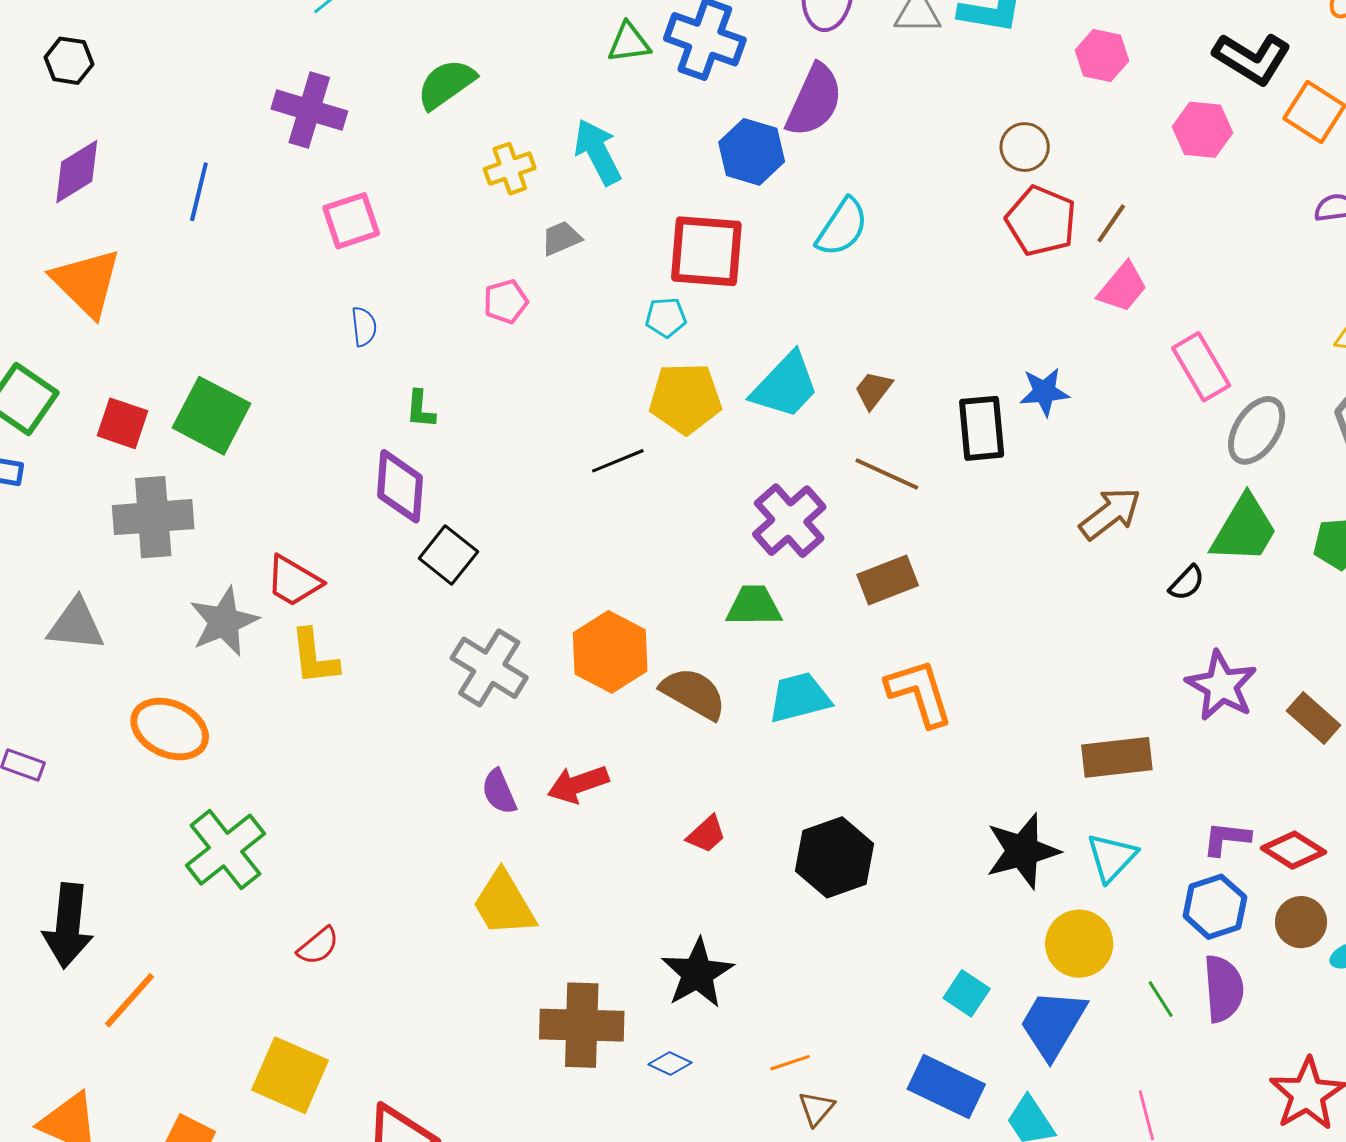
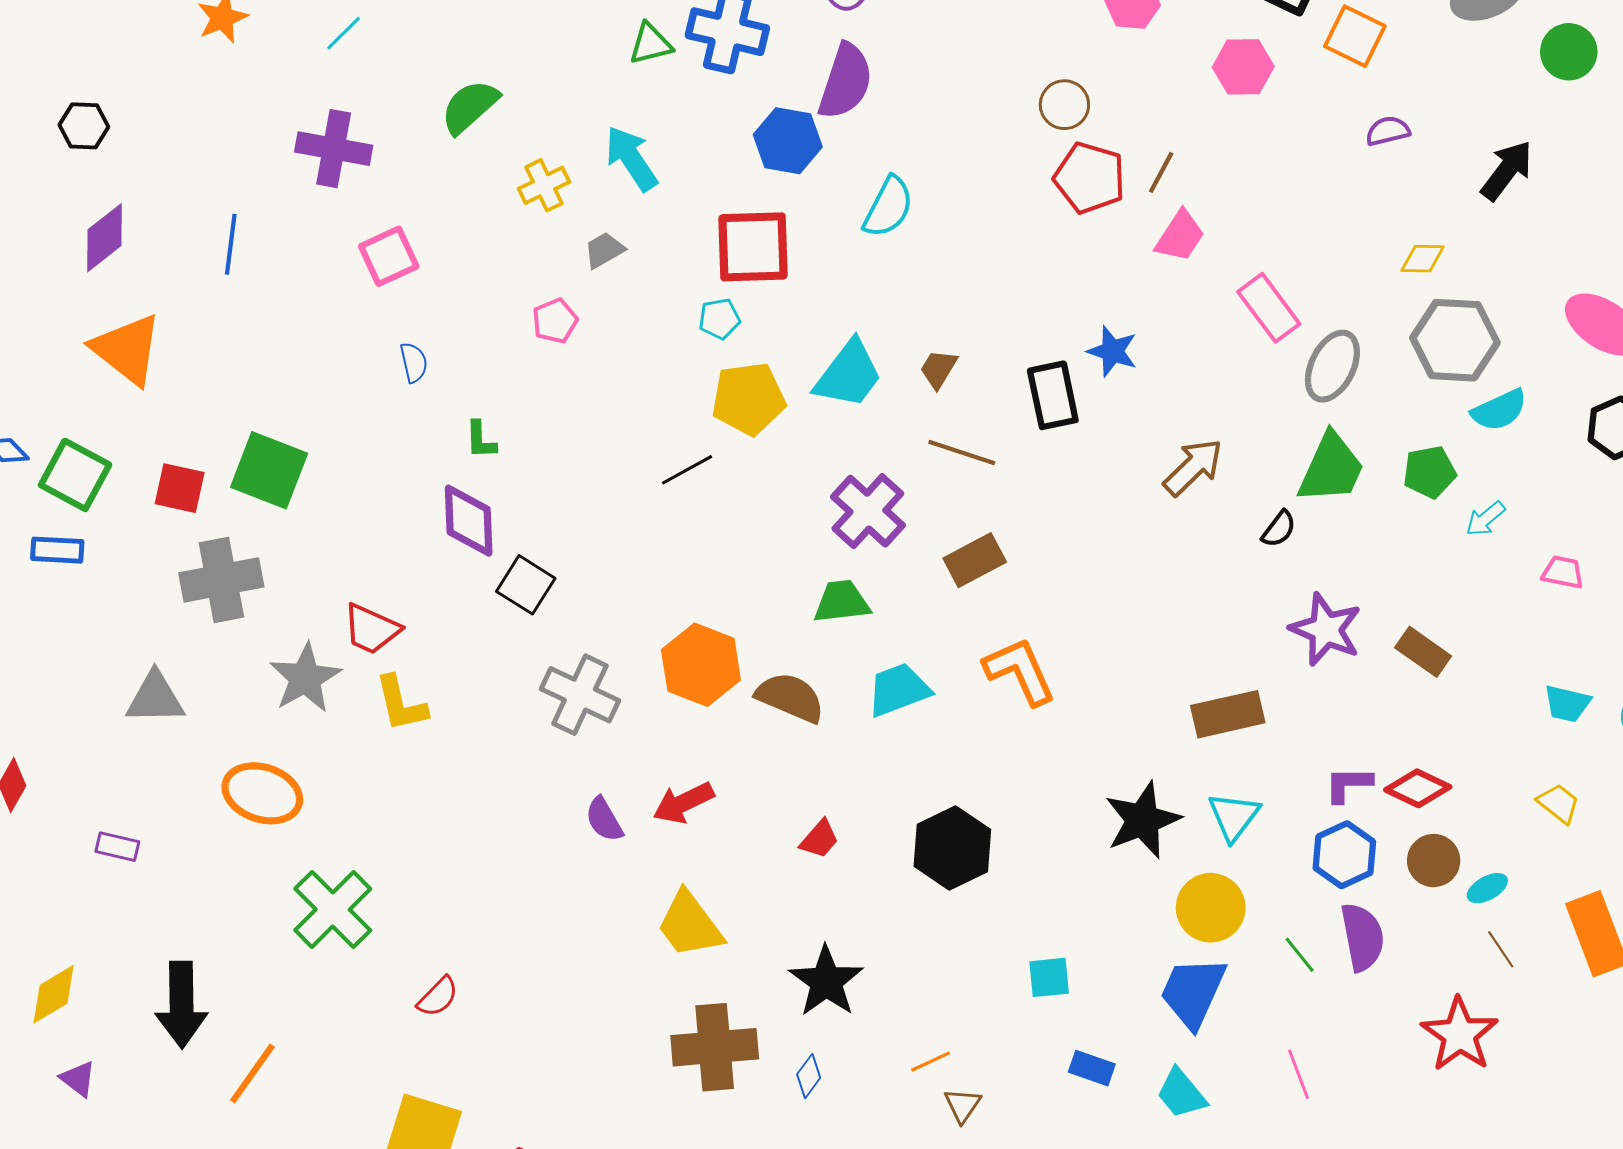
blue star: (1044, 392) -> (1112, 351), turned 30
yellow trapezoid: (504, 904) -> (690, 925), moved
cyan square: (967, 993) -> (1049, 977), moved, turned -33
blue diamond: (670, 1064) -> (809, 1076), turned -72
blue rectangle: (946, 1087) -> (1092, 1068), size x0.6

